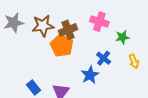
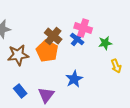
brown star: (43, 26) -> (18, 55), moved
brown cross: (68, 30) -> (53, 36), turned -30
blue cross: (104, 58) -> (77, 39), moved

